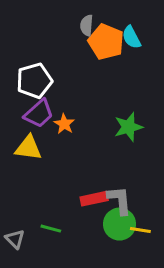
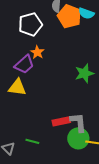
cyan semicircle: (131, 37) -> (86, 13), turned -42
white pentagon: (34, 81) -> (30, 24), moved
orange star: (64, 124) -> (37, 52), moved

